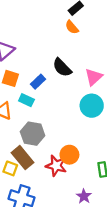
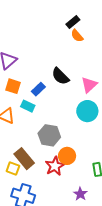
orange semicircle: (72, 27) -> (77, 36), moved
gray hexagon: (33, 134) -> (49, 135), moved
red star: (56, 166) -> (55, 166), turned 30

